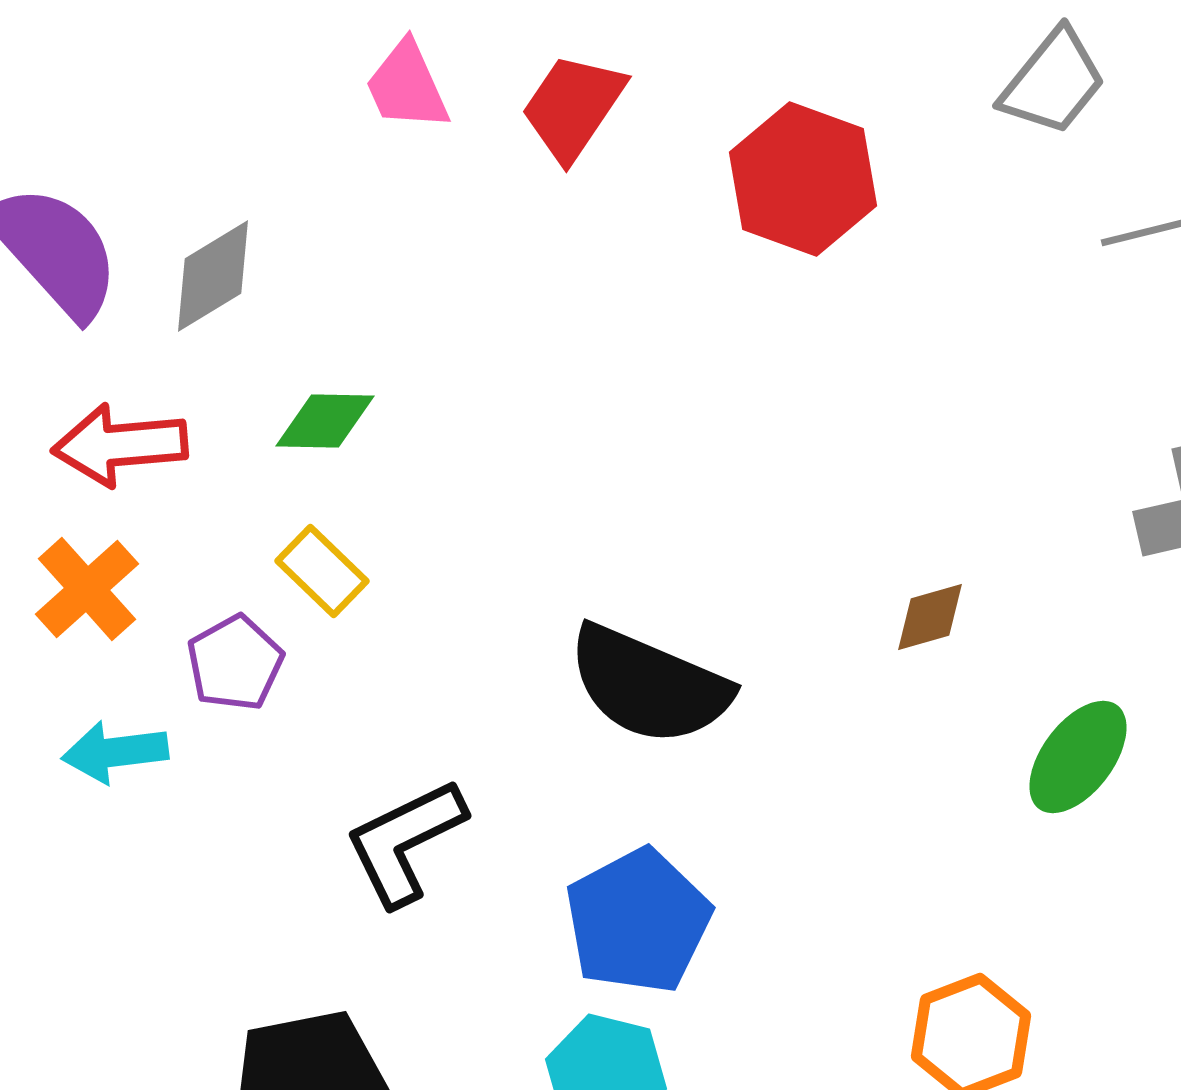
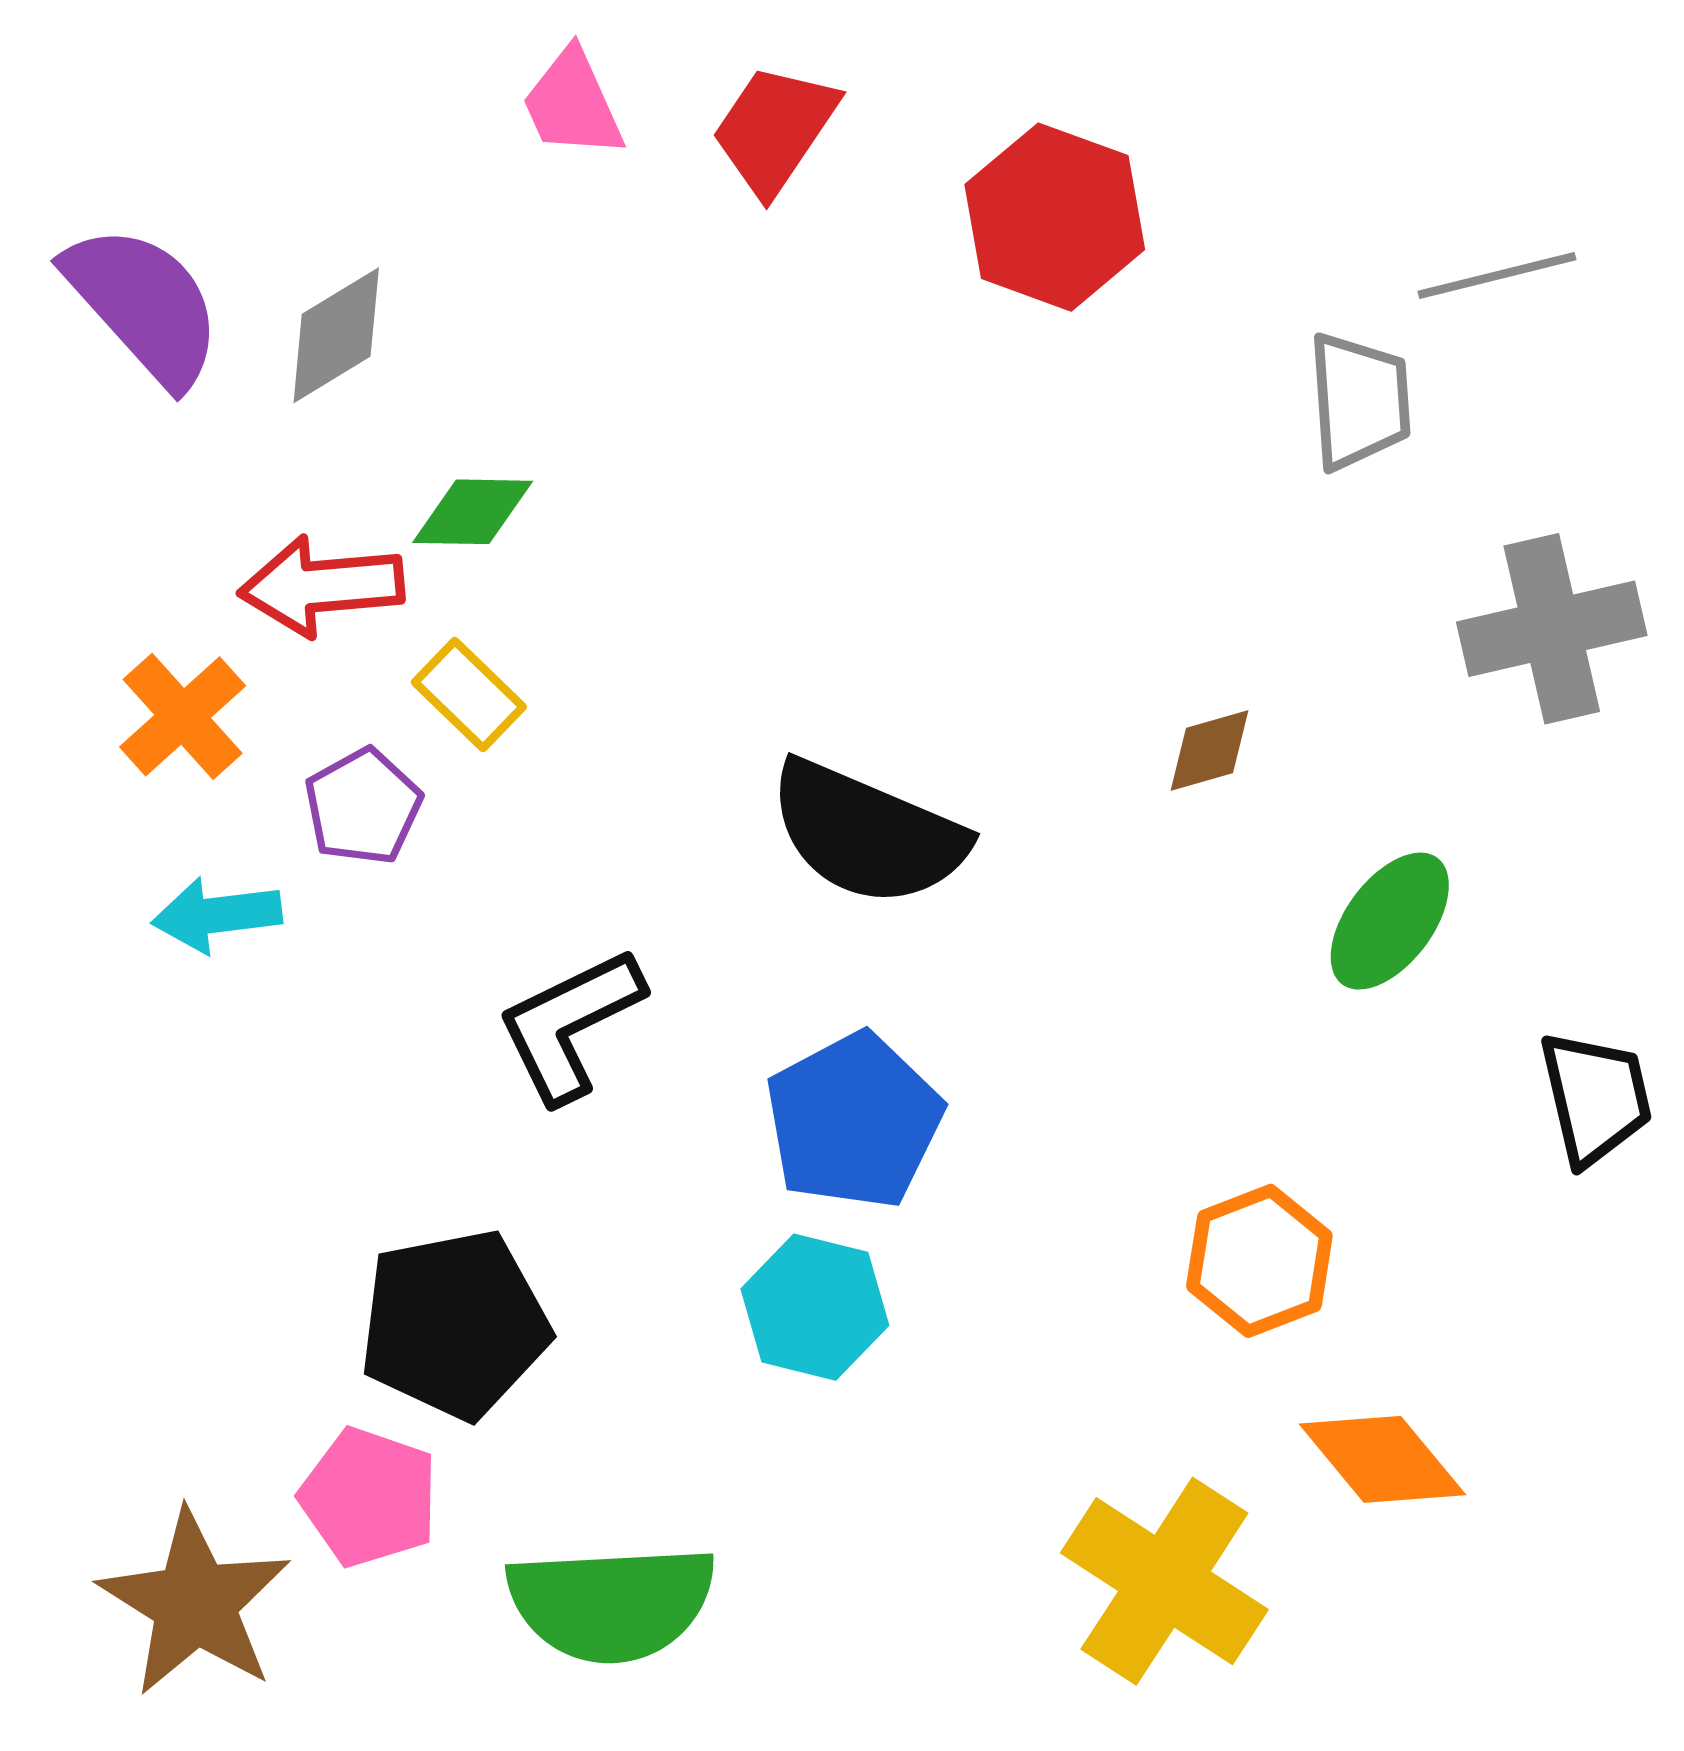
gray trapezoid: (1053, 82) -> (1359, 401), moved, turned -43
red arrow: (120, 445) -> (322, 586), moved

